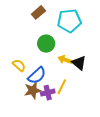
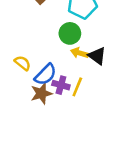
green circle: (46, 44) -> (70, 33), moved
purple cross: (48, 93) -> (61, 85), moved, turned 32

